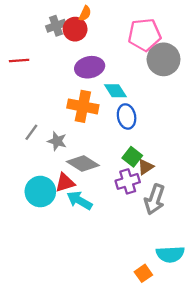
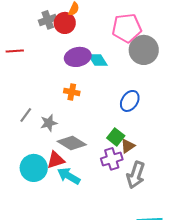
cyan diamond: (115, 91) -> (98, 60), moved
orange cross: (83, 106) -> (72, 92), size x0.6
blue ellipse: (127, 116) -> (130, 101), moved, turned 45
gray star: (57, 141) -> (49, 123), turned -30

